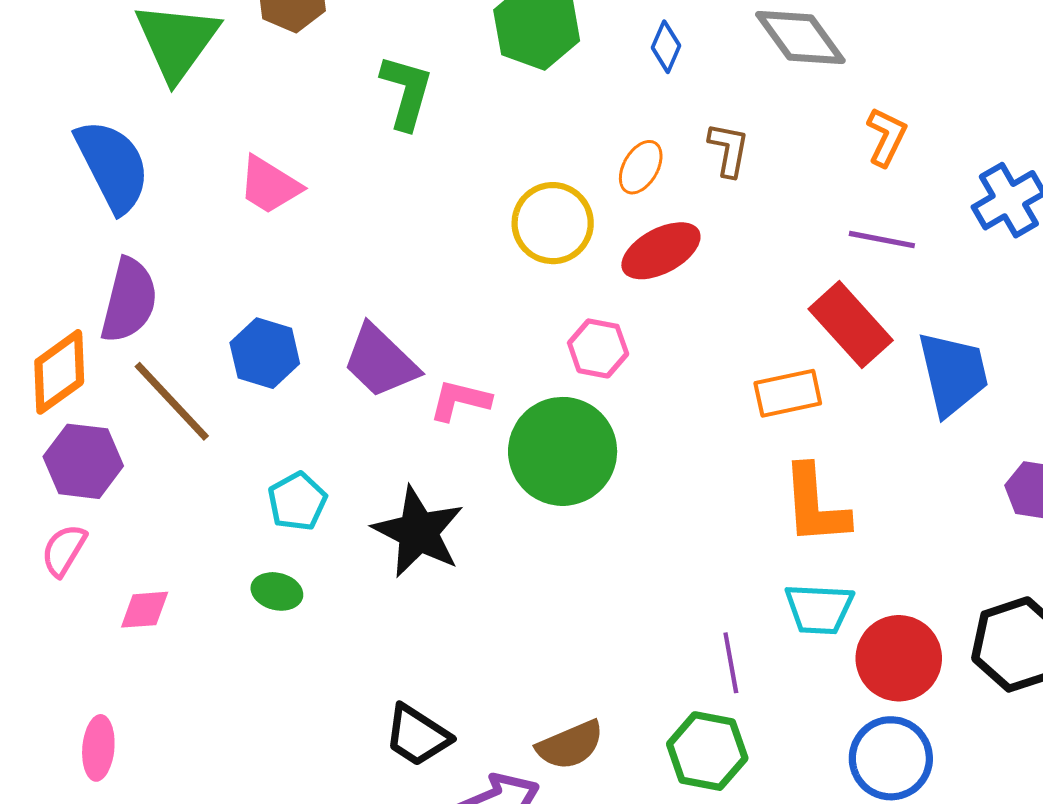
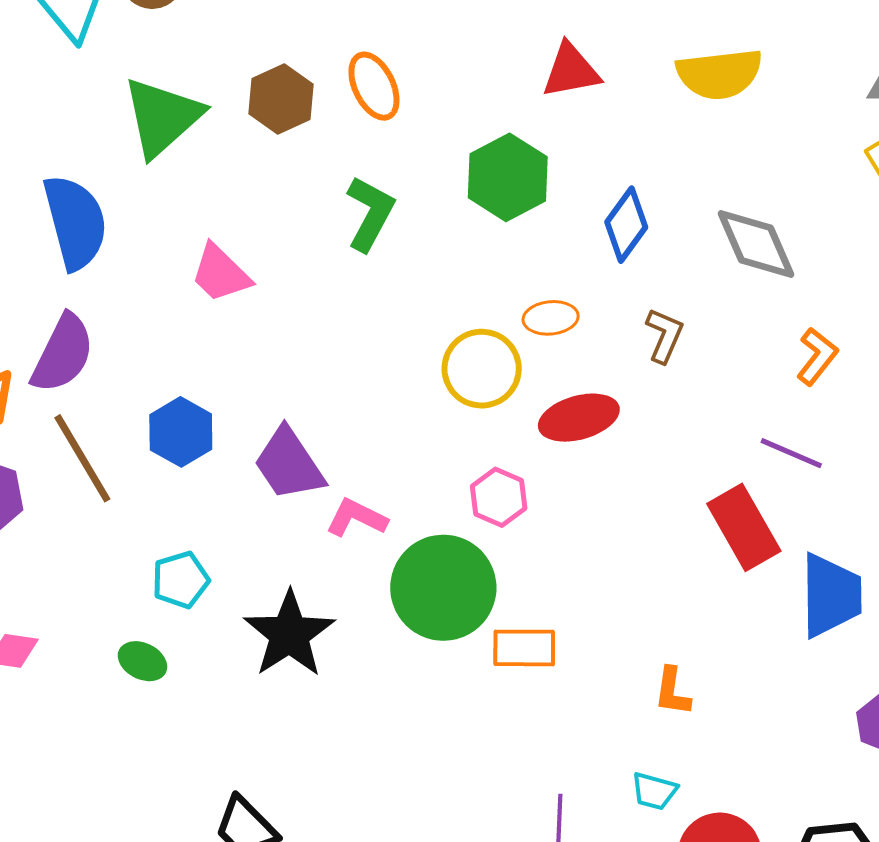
blue diamond: (666, 47) -> (626, 225), size x1.5
orange ellipse: (641, 167) -> (551, 318), moved, turned 42
orange rectangle: (788, 393) -> (524, 648), moved
orange L-shape: (815, 505) -> (672, 691), size x0.6
cyan trapezoid: (819, 609) -> (654, 791), size x0.7

